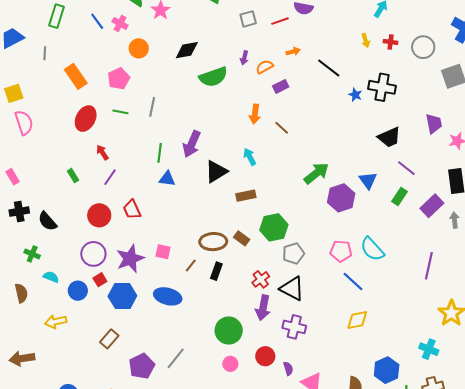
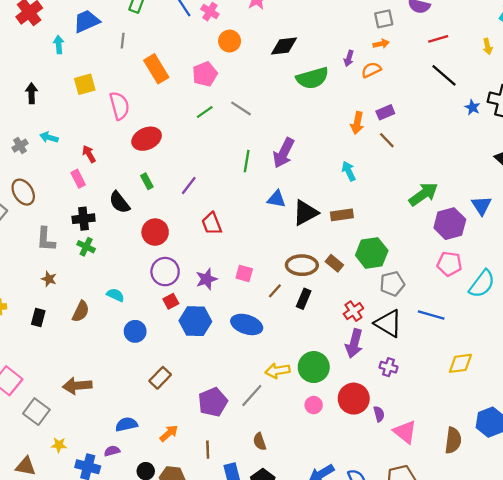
gray square: (248, 19) -> (384, 19), moved
red line: (280, 21) -> (438, 39), moved
orange arrow: (293, 51) -> (381, 44), moved
purple rectangle: (281, 86) -> (385, 112), moved
gray line: (152, 107) -> (241, 108), turned -72
green line: (120, 112) -> (205, 112), turned -49
red ellipse: (86, 119) -> (147, 139), moved, turned 35
pink semicircle: (24, 123) -> (119, 106), moved
red arrow: (102, 152) -> (89, 154), moved
black triangle: (216, 172) -> (305, 213), moved
blue triangle: (167, 179) -> (276, 199), moved
red circle: (99, 215) -> (155, 232), moved
black semicircle: (47, 221) -> (119, 202), moved
cyan semicircle: (372, 249) -> (482, 284), turned -104
pink pentagon: (341, 251) -> (449, 264), moved
green cross: (32, 254) -> (86, 247), moved
purple star: (130, 259) -> (207, 279), size x0.7
blue line: (353, 281) -> (431, 315), moved, turned -30
blue circle: (78, 291) -> (135, 331), moved
brown semicircle: (21, 293) -> (81, 311), turned 36
yellow arrow: (56, 322) -> (277, 371), moved
purple cross: (294, 327) -> (389, 367), size x0.7
brown rectangle: (109, 339) -> (160, 378), moved
red circle: (265, 356) -> (354, 399), size x1.4

